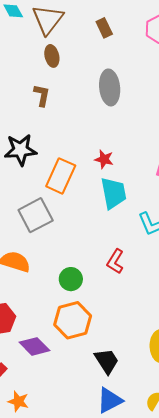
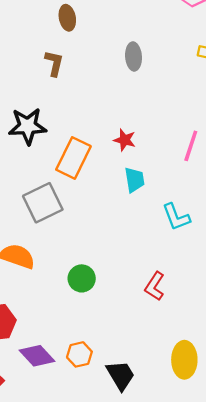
gray ellipse: (110, 87) -> (134, 56), size x0.7
cyan trapezoid: (114, 193) -> (134, 180), size x0.7
red L-shape: (115, 261) -> (155, 286), moved
orange hexagon: (73, 320) -> (79, 354), moved, size x0.6

